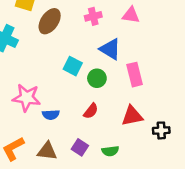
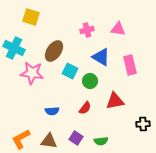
brown ellipse: (50, 21) -> (54, 51), moved
pink rectangle: (135, 75) -> (130, 65), moved
pink star: (27, 98) -> (32, 73), moved
red triangle: (132, 116) -> (115, 101), moved

